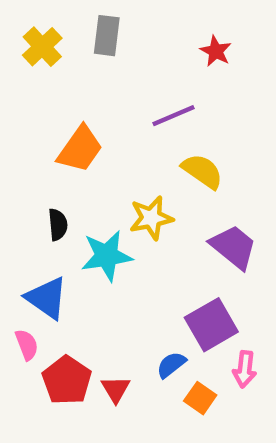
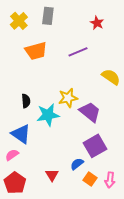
orange trapezoid: (80, 149) -> (36, 51), moved, turned 40
yellow semicircle: (202, 171) -> (111, 77), moved
purple trapezoid: (234, 247) -> (90, 112), moved
pink semicircle: (27, 345) -> (12, 155), turned -104
pink arrow: (245, 369) -> (110, 180), moved
red pentagon: (67, 380) -> (15, 183), moved

